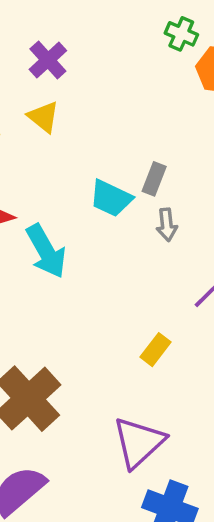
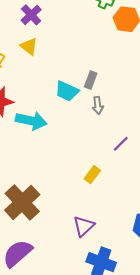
cyan arrow: (46, 251) -> (31, 121), turned -48
purple triangle: (139, 442) -> (84, 226), size x0.7

